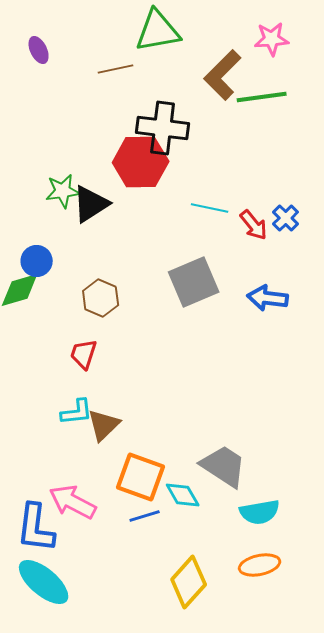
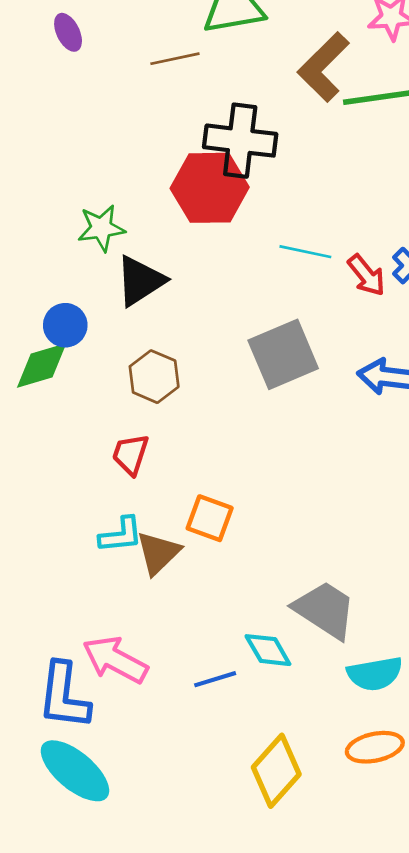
black triangle: (91, 204) -> (140, 281), moved
orange square: (141, 477) -> (210, 518), moved, size x0.7

